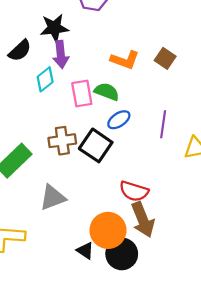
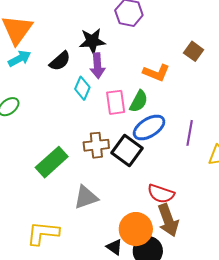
brown square: (165, 58) -> (194, 51), moved
cyan diamond: (45, 79) -> (82, 88), turned -30
green semicircle: (107, 92) -> (139, 101), turned 95
blue ellipse: (119, 120) -> (149, 127), size x1.5

